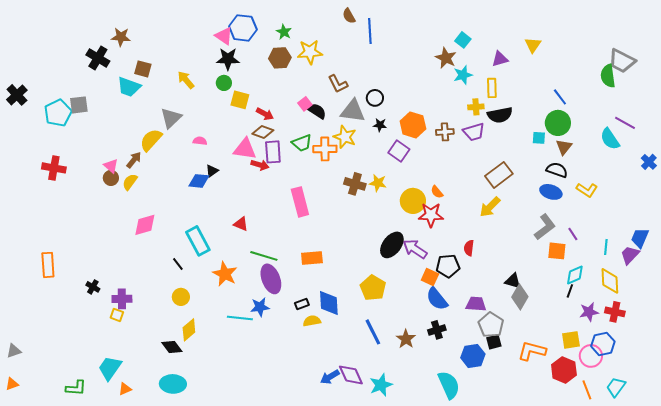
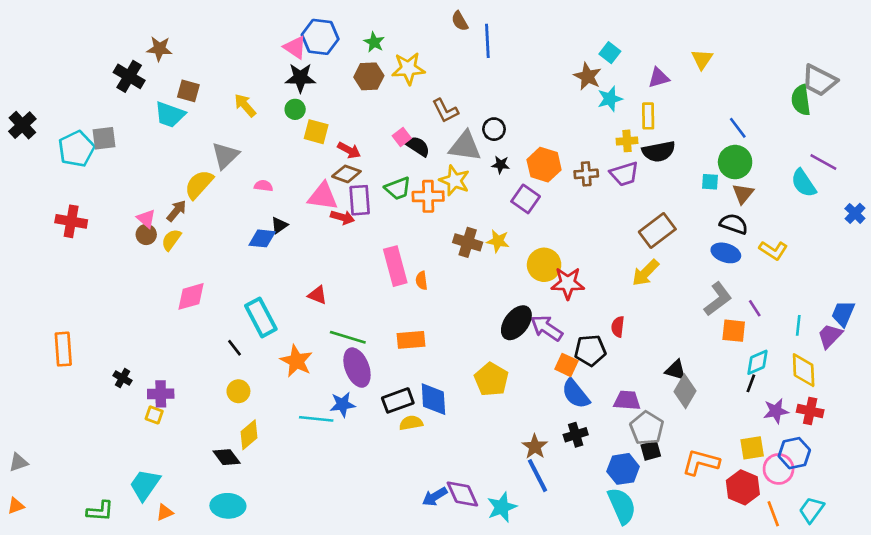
orange semicircle: (437, 192) -> (422, 281), moved, turned 32
black rectangle: (302, 304) -> (398, 400), size x1.6
blue line: (373, 332) -> (537, 476), moved
cyan semicircle: (449, 385) -> (622, 506), moved

